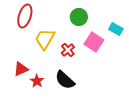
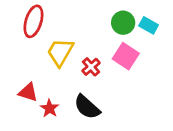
green circle: (79, 17) -> (123, 23), moved
cyan rectangle: (116, 29) -> (149, 25), moved
red triangle: (21, 69) -> (28, 92), turned 42

